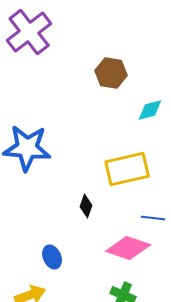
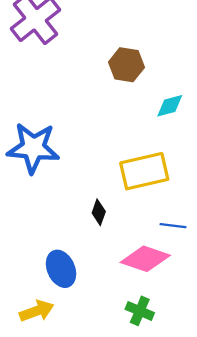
blue ellipse: (52, 257) -> (61, 269), size x1.4

